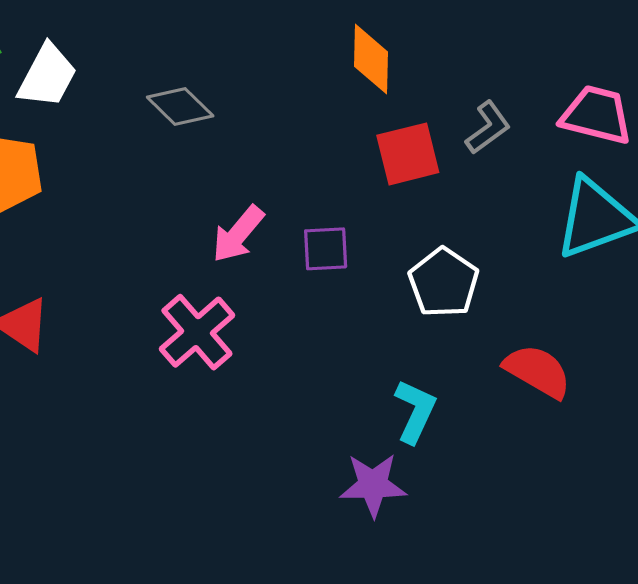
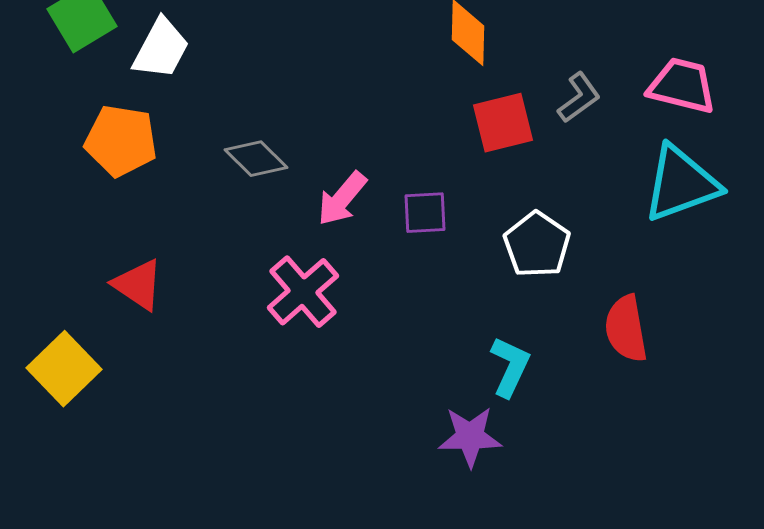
gray diamond: (180, 106) -> (256, 159), moved
red semicircle: (538, 371) -> (626, 329), turned -130

